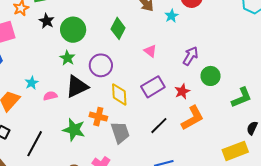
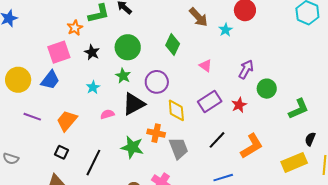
black star: (47, 21) -> (92, 52), moved
cyan star: (32, 83) -> (93, 87), moved
orange L-shape: (193, 118) -> (252, 146), moved

